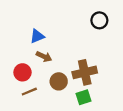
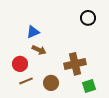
brown circle: (59, 81) -> (51, 83), moved
green square: (84, 97) -> (89, 86), moved

